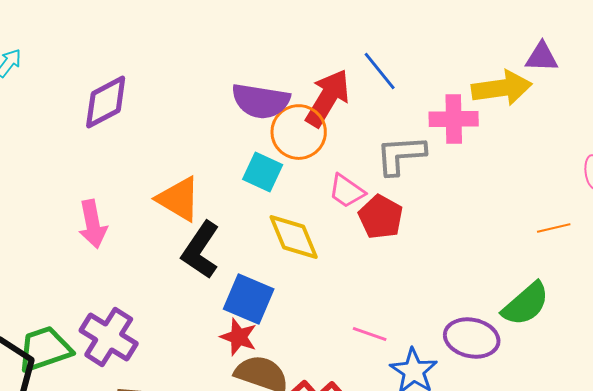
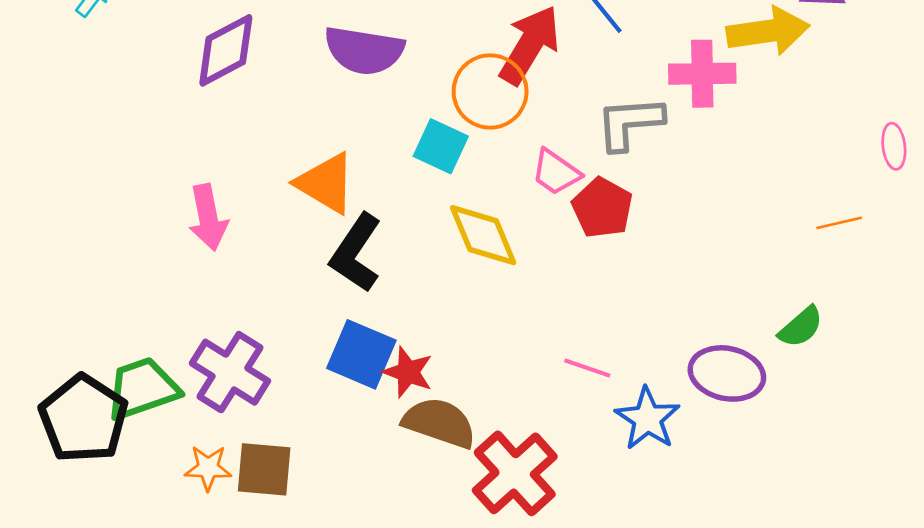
purple semicircle: (261, 101) -> (364, 50), moved
blue square: (249, 299) -> (361, 354), moved
green semicircle: (526, 304) -> (801, 327), size x0.7

